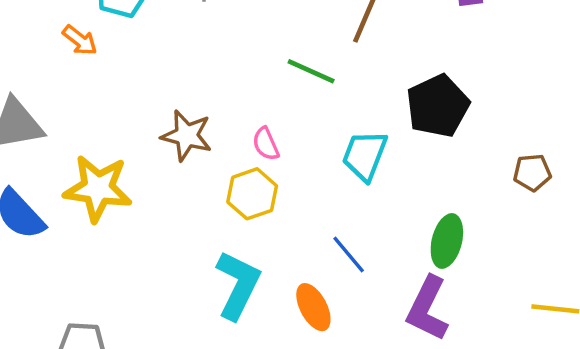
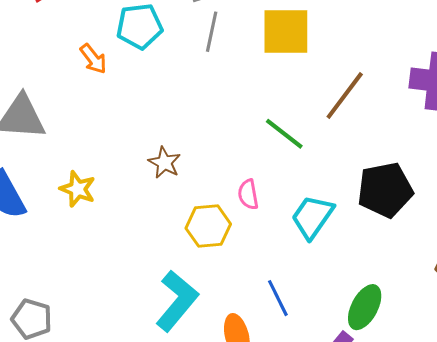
brown star: (187, 136) -> (164, 163), size x0.7
pink semicircle: (266, 144) -> (248, 194), moved
yellow star: (98, 188) -> (78, 189), size x0.6

